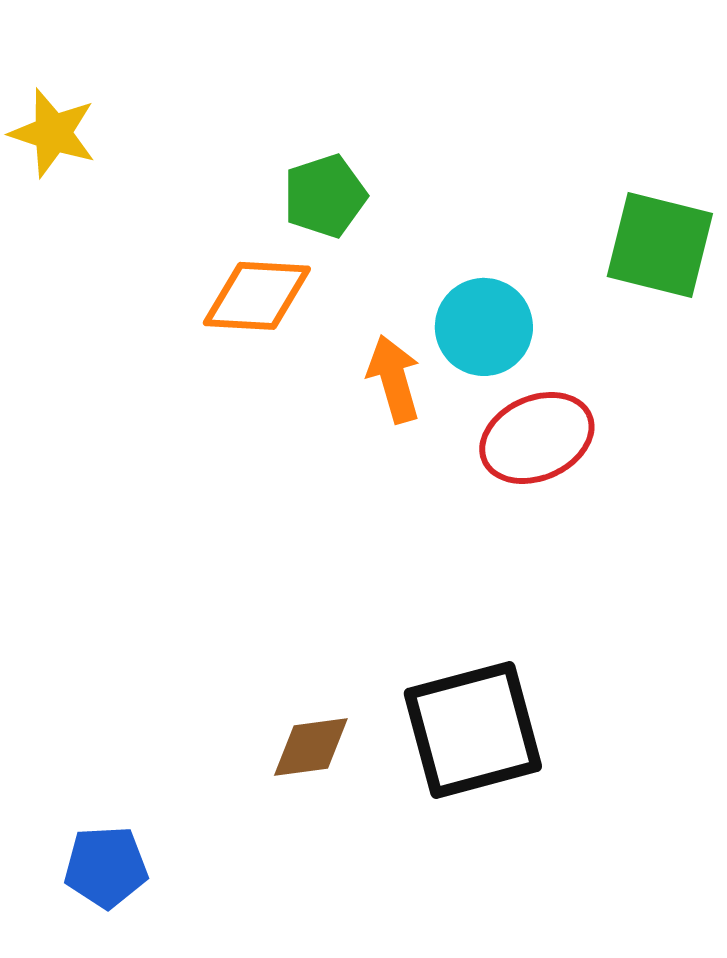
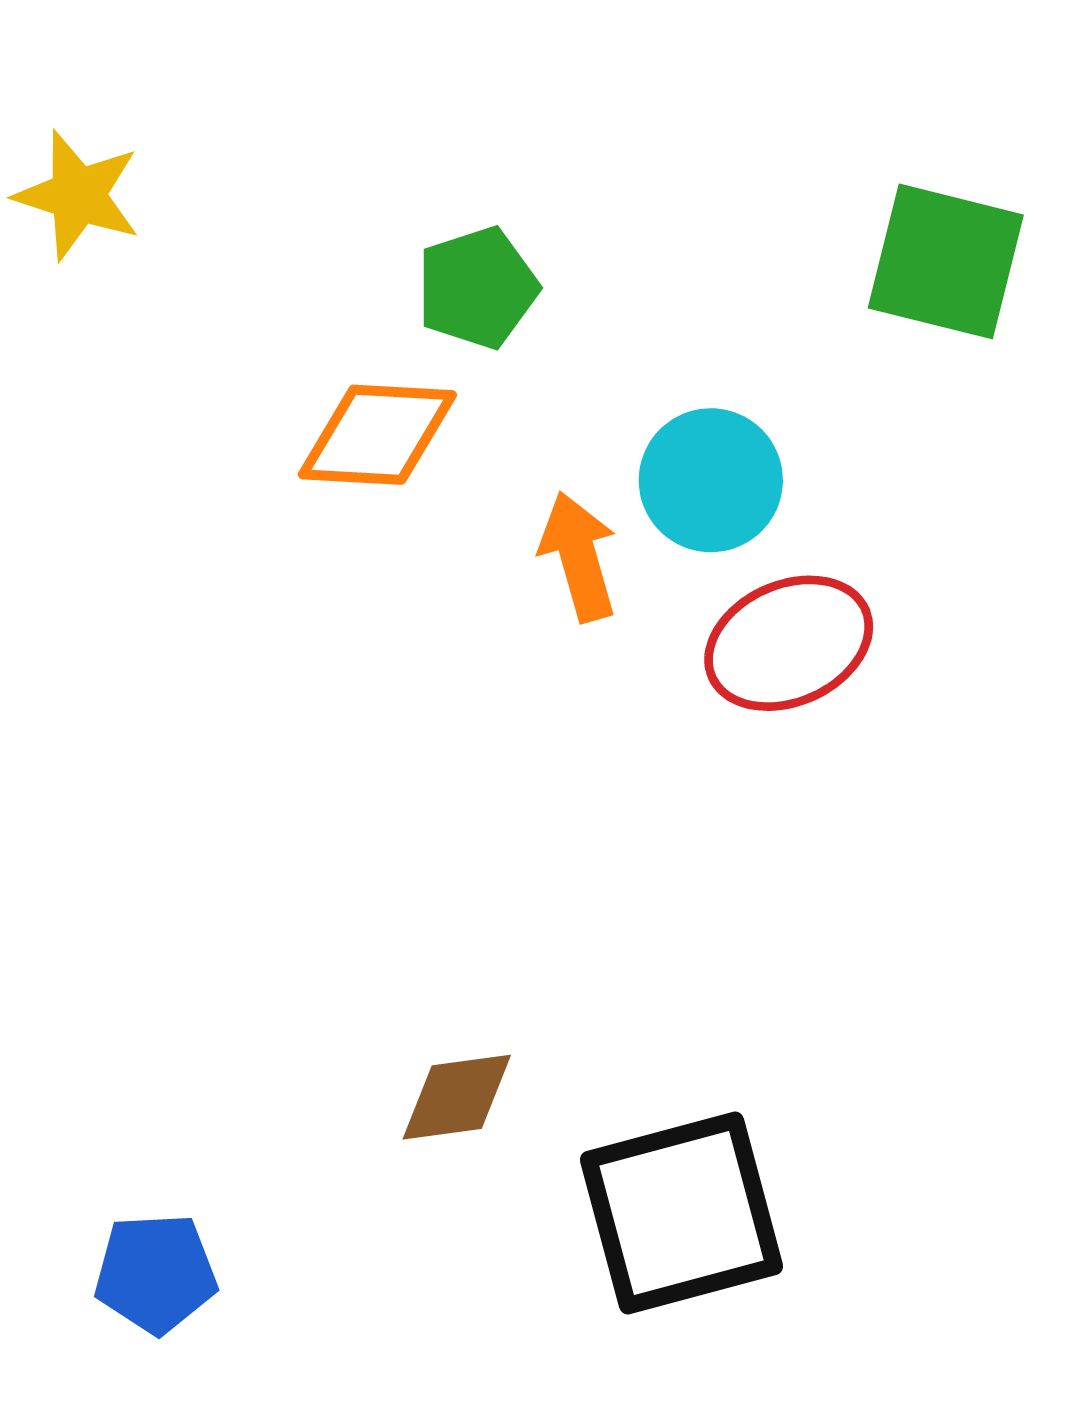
green square: (660, 245) -> (946, 261), moved
black square: (473, 730) -> (681, 1213), moved

